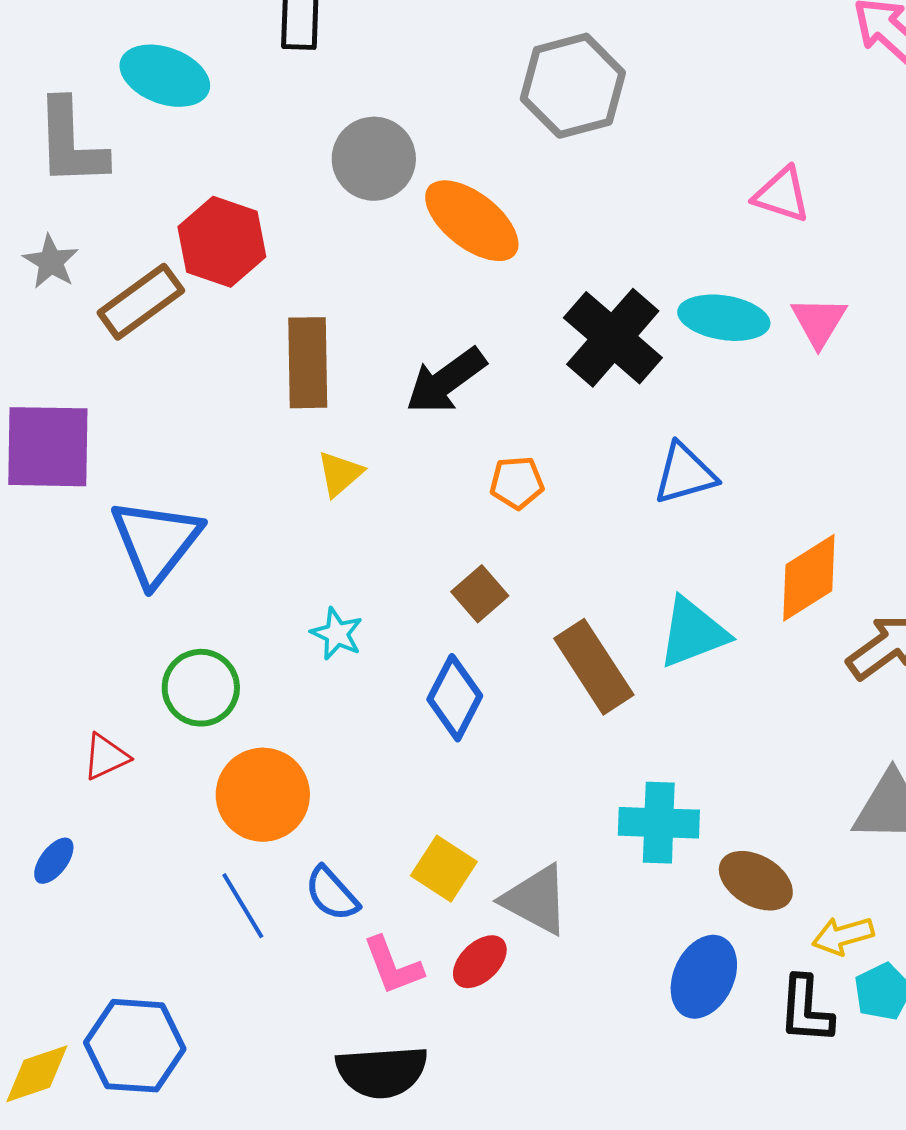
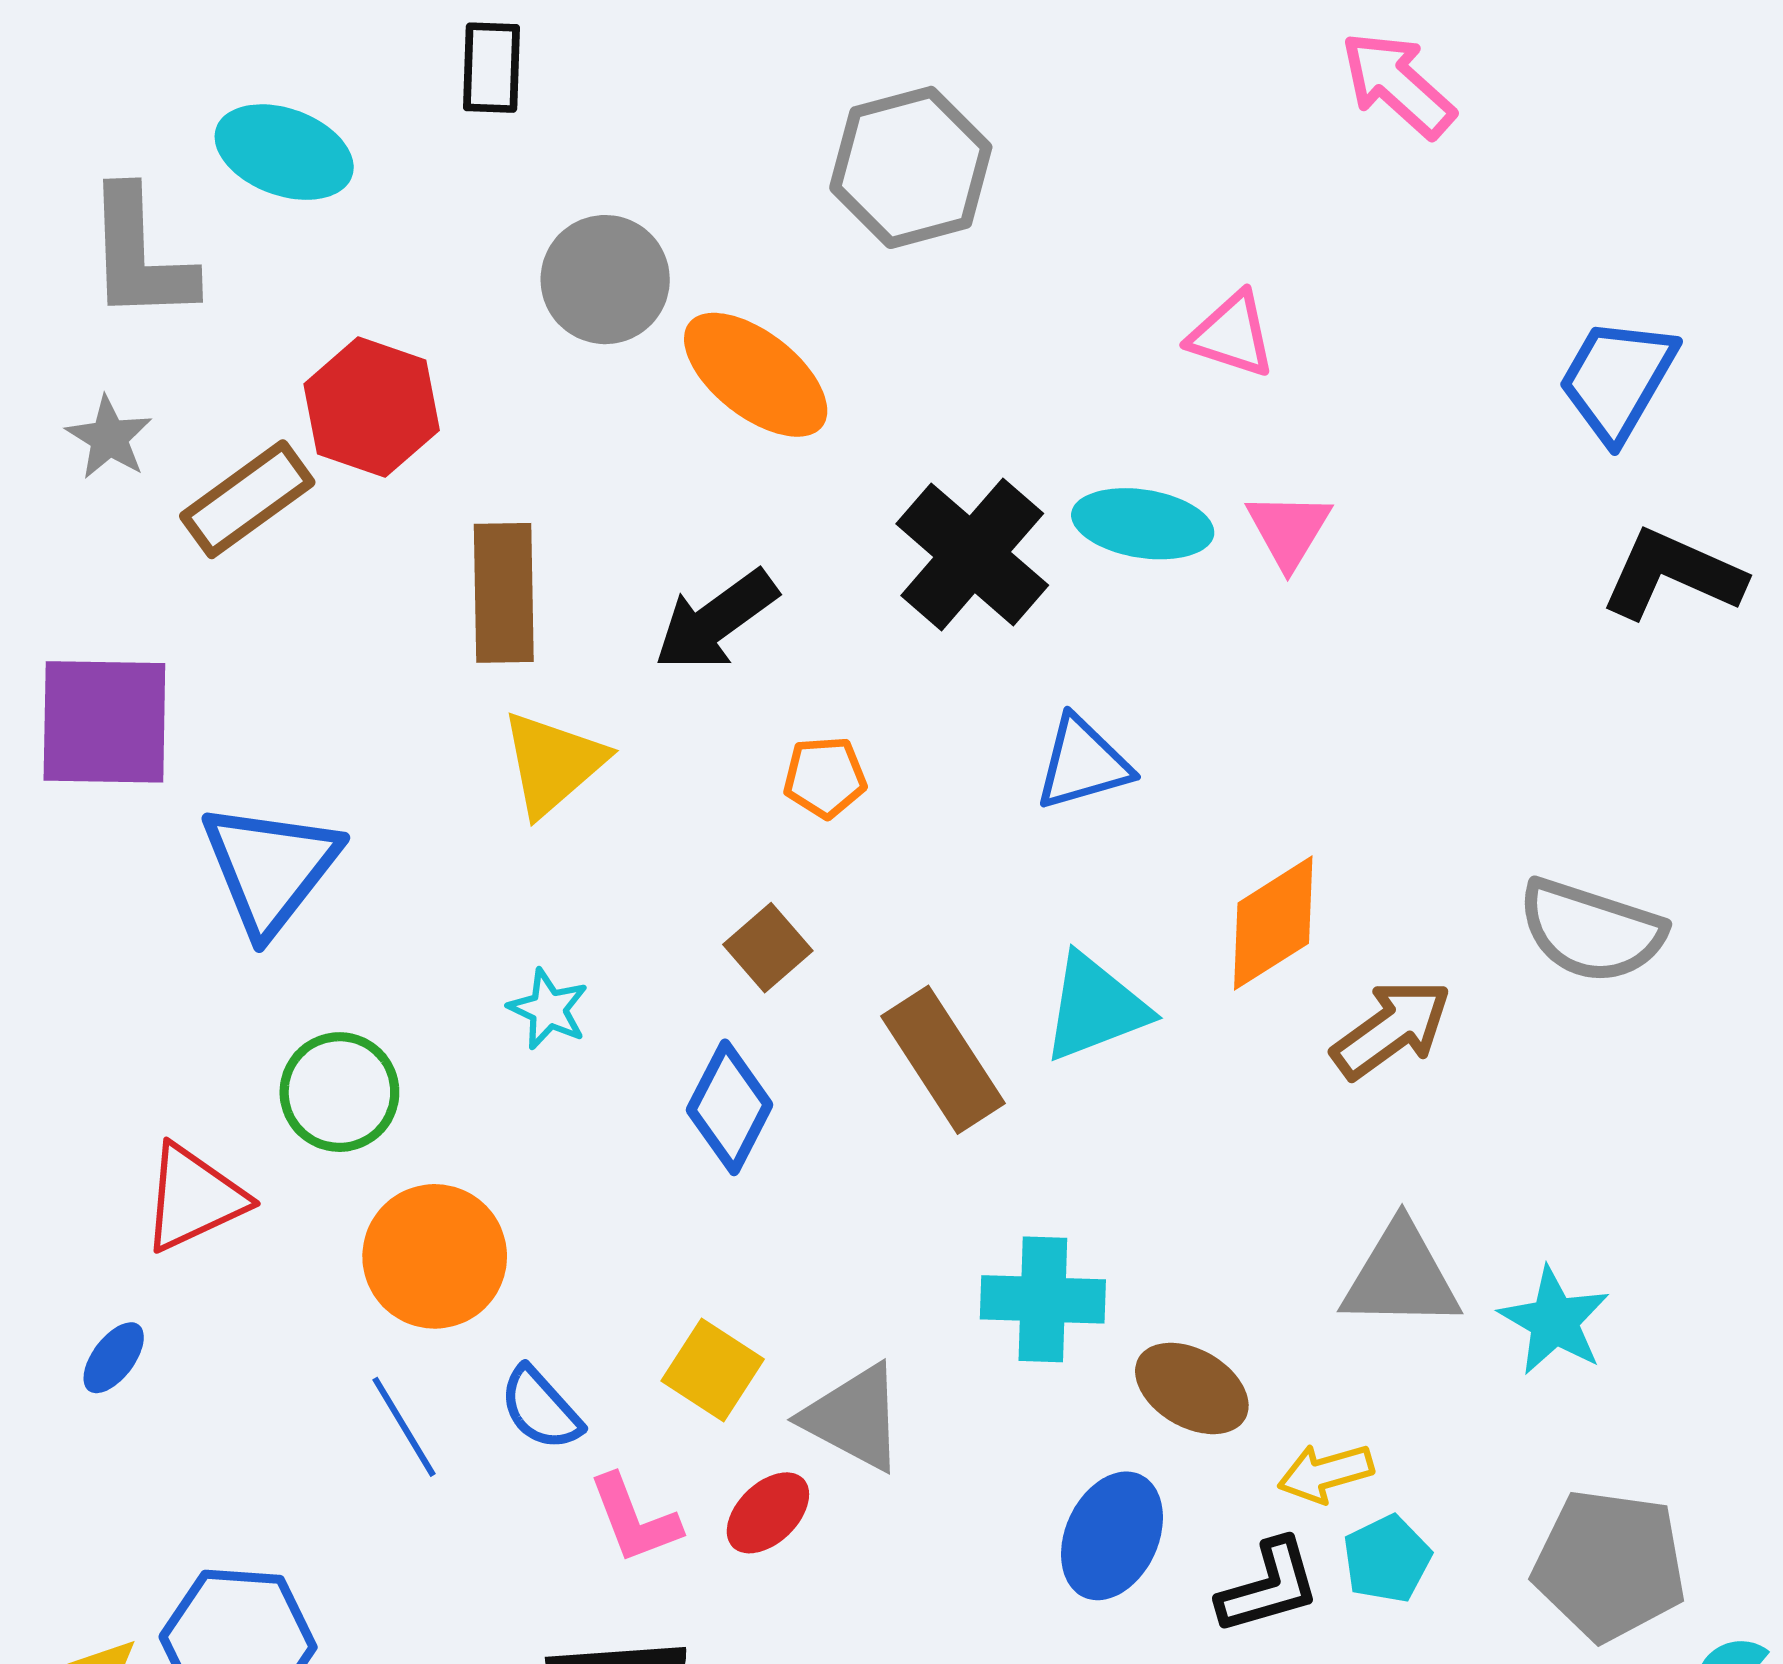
yellow triangle: (340, 474) -> (553, 763), size x1.5
red triangle: (106, 757) -> (194, 1198), size x1.5
black L-shape: (806, 1010) -> (1269, 1587), turned -110

